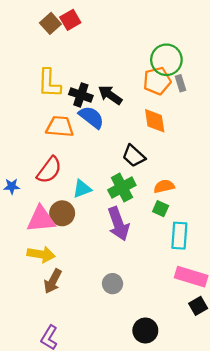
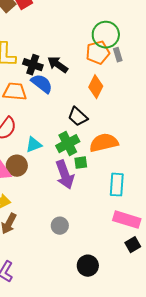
orange diamond: (155, 121) -> (96, 87), turned 35
orange semicircle: (164, 186) -> (104, 143), size x1.6
green square: (161, 209) -> (81, 163), moved, turned -32

